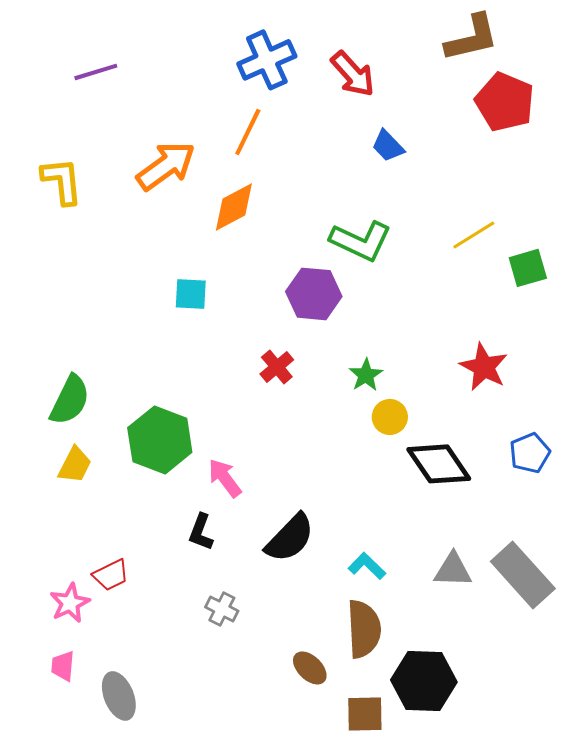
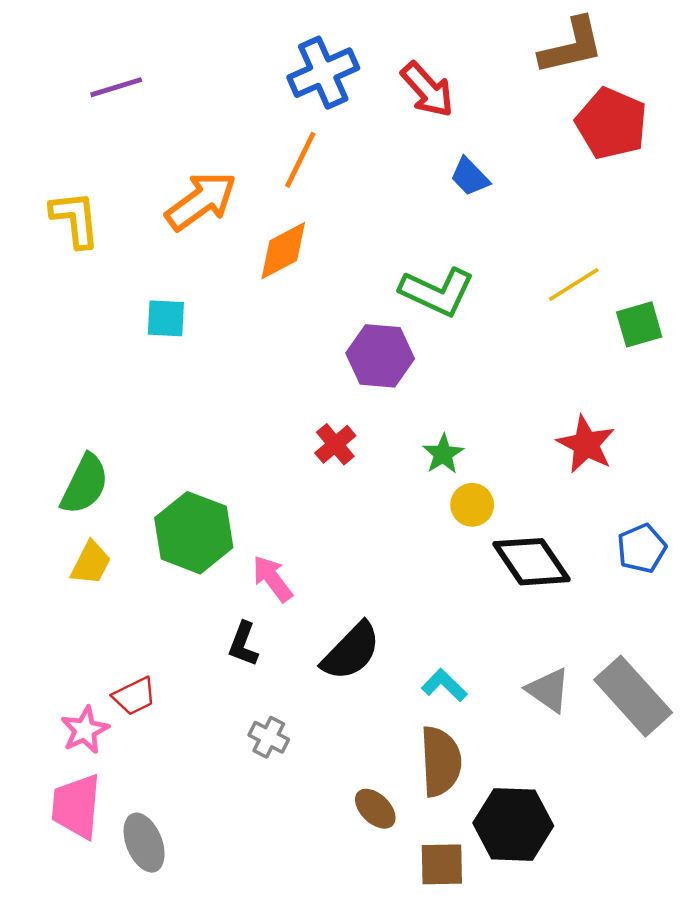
cyan square: (191, 294) -> (166, 318), moved
gray triangle: (453, 570) -> (548, 690), turned 33
pink trapezoid: (63, 666) -> (76, 806), size x1.8

